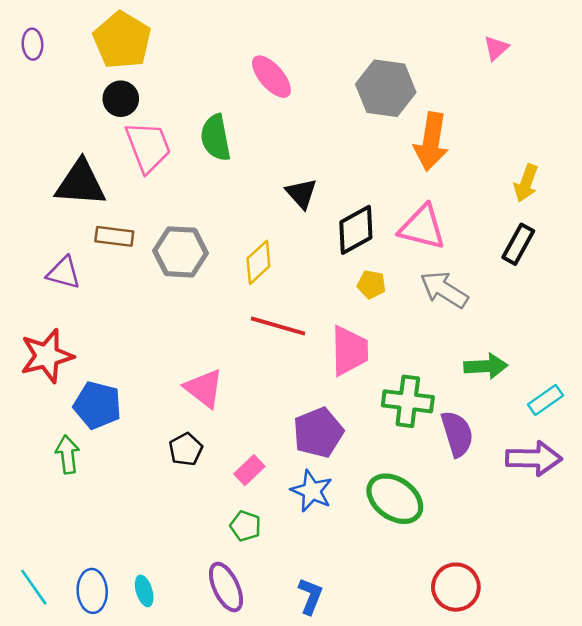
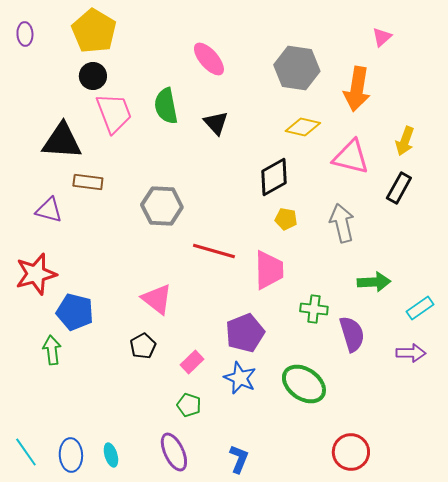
orange arrow: (431, 142) -> (357, 89), moved
black triangle: (301, 194) -> (216, 123), moved
pink triangle: (422, 227) -> (351, 157), moved
gray hexagon: (181, 252) -> (162, 206), moved
yellow diamond: (258, 262) -> (303, 127), moved, turned 56
gray arrow: (444, 290) -> (342, 223), turned 45
green cross: (408, 401) -> (314, 309), size x0.7
purple arrow: (534, 458) -> (411, 353), size x0.7

